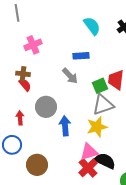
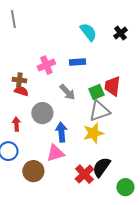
pink cross: (33, 45) -> (46, 65), moved
gray arrow: (70, 76) -> (67, 92), moved
red semicircle: (25, 85) -> (21, 91), turned -32
pink triangle: (89, 152) -> (55, 153), moved
black semicircle: (105, 161) -> (101, 167), turned -80

